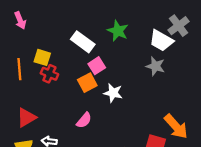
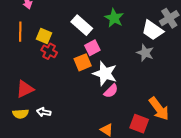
orange line: (19, 69) -> (20, 32), moved
white star: (113, 93) -> (105, 74), size x1.4
pink semicircle: (84, 120) -> (111, 91), moved

